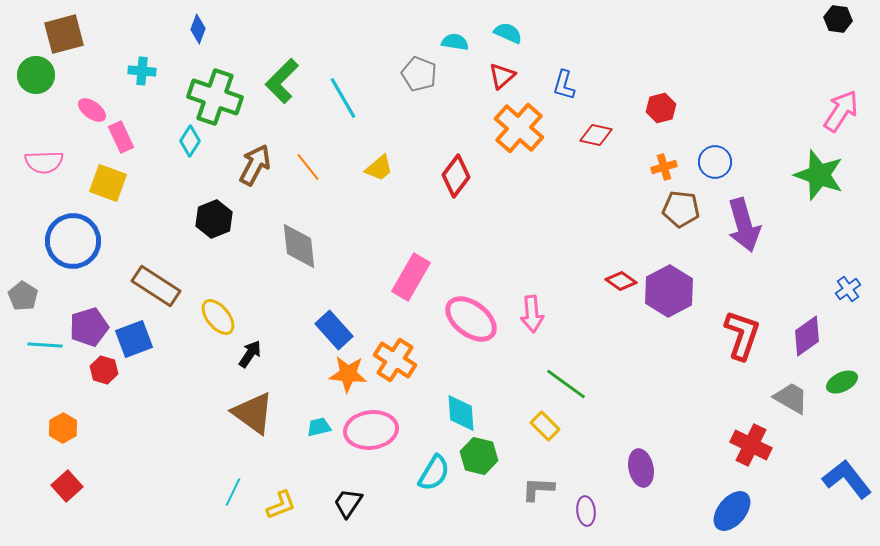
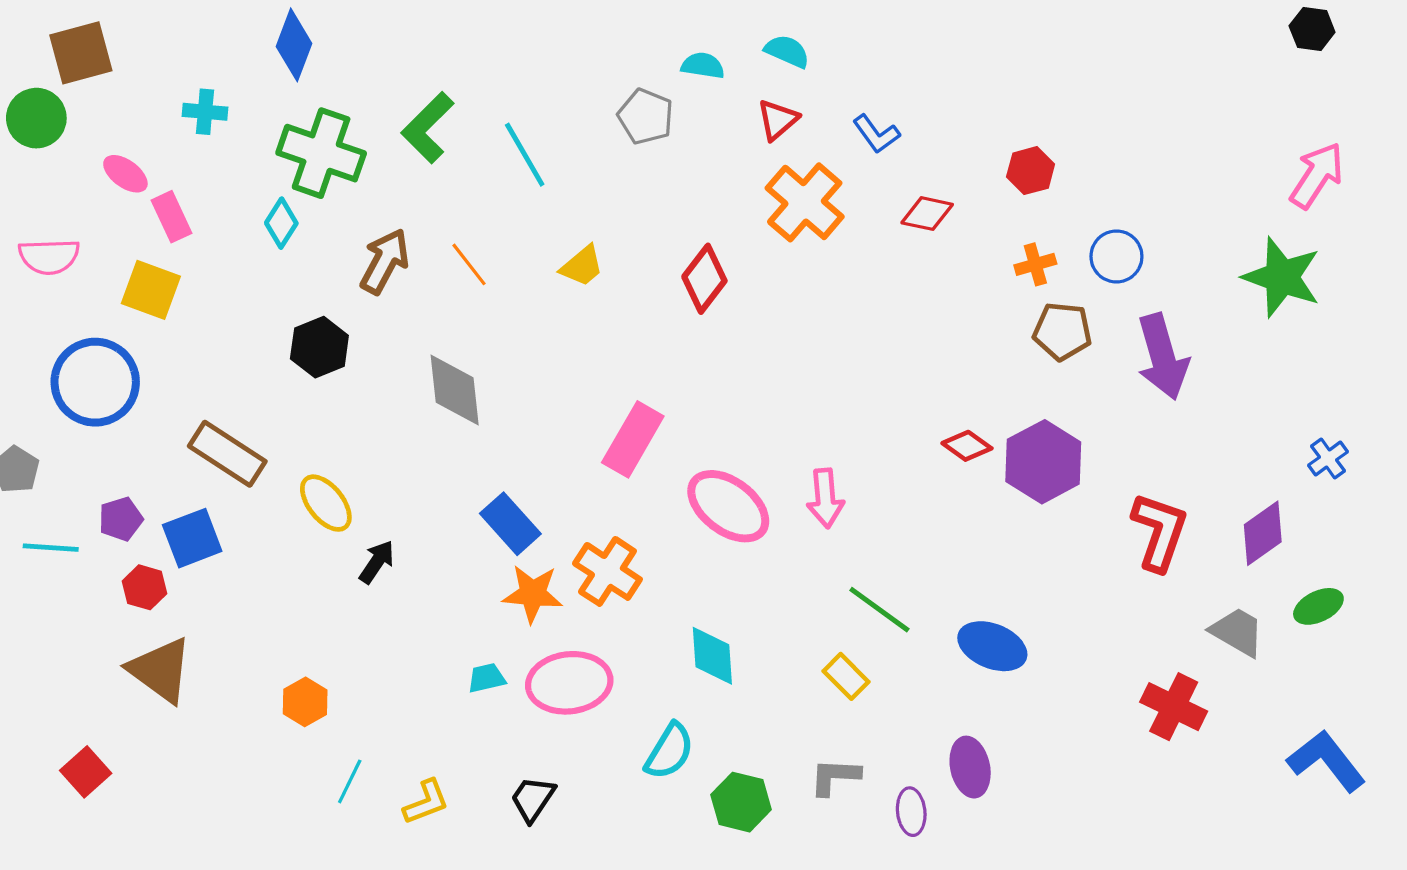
blue diamond: (198, 29) -> (294, 45), size x1.5
blue L-shape: (564, 85) -> (876, 134), turned -52
purple pentagon: (89, 327) -> (121, 519), size x0.7
brown triangle: (253, 413) -> (160, 670), moved
orange hexagon: (63, 428) -> (305, 702), moved
green hexagon: (479, 456) -> (741, 802), moved
purple ellipse: (641, 468) -> (970, 767), moved
blue ellipse: (732, 511) -> (992, 646), moved, turned 72

